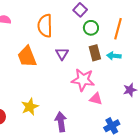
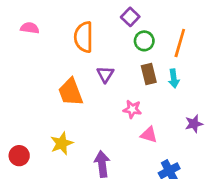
cyan arrow: (114, 56) -> (174, 78), turned -104
orange trapezoid: (27, 57) -> (71, 92), moved
pink star: (83, 80) -> (132, 109), size x0.6

